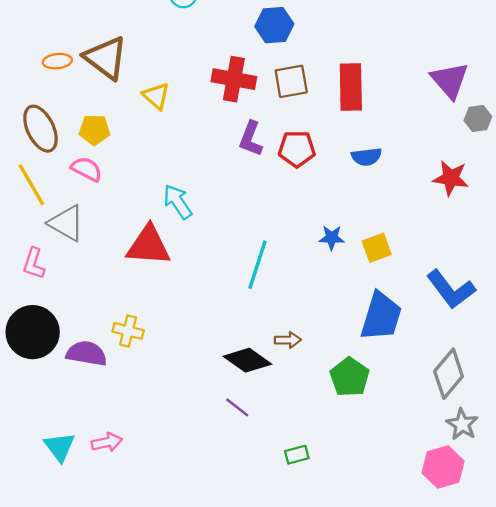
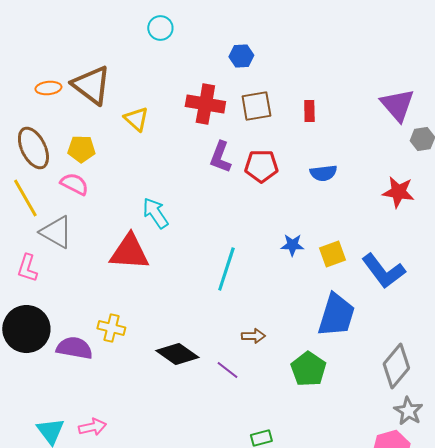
blue hexagon: (274, 25) -> (241, 56), size x0.7
red rectangle: (351, 87) -> (309, 111), size x0.5
blue L-shape: (451, 289) -> (383, 271), moved
black diamond: (247, 360) -> (177, 354), moved
purple line: (237, 407) -> (227, 370), moved

